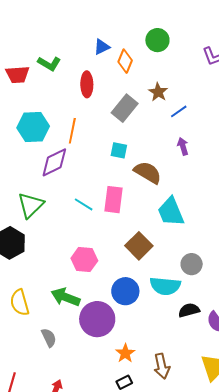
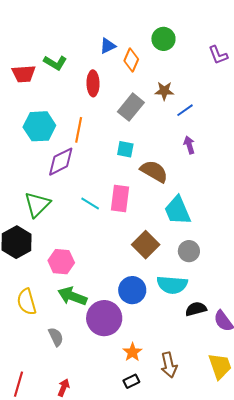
brown star: (158, 92) -> (164, 91), turned -30
pink hexagon: (84, 259) -> (61, 262), moved
gray circle: (192, 264) -> (189, 251), moved

